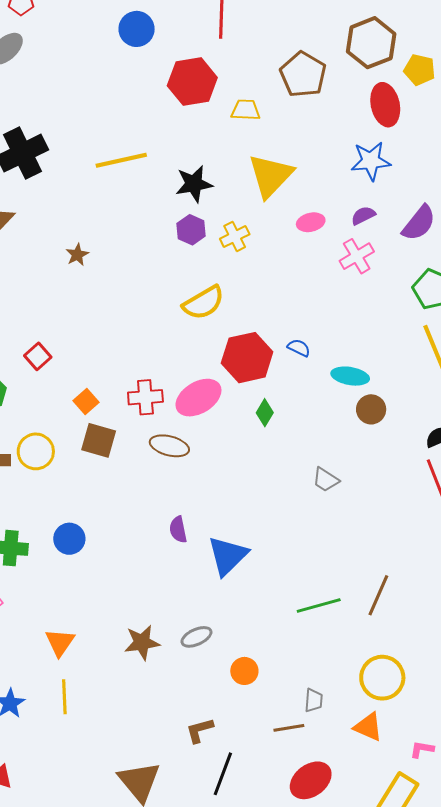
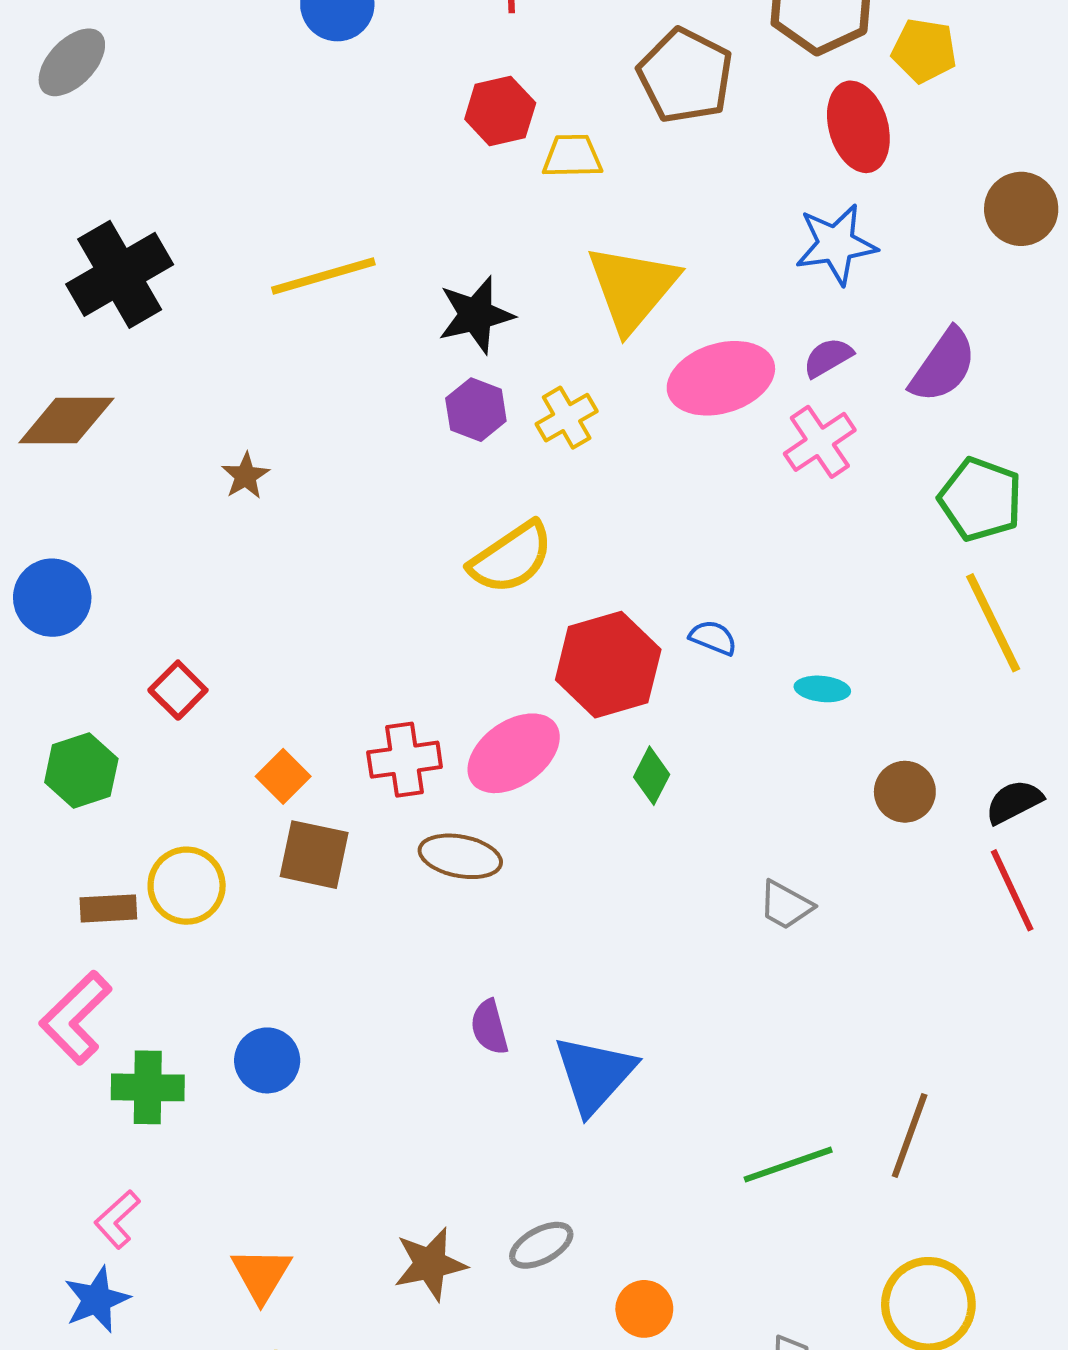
red hexagon: (192, 82) -> (500, 111), moved, size x0.7
pink ellipse: (311, 222) -> (721, 378), size x1.8
cyan ellipse: (350, 376) -> (822, 689), size x0.7
brown circle: (371, 409) -> (905, 792), moved

